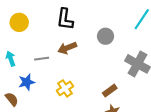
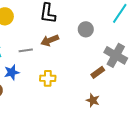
yellow cross: (65, 88) -> (48, 78), turned 35
brown rectangle: (110, 91) -> (98, 72), moved

